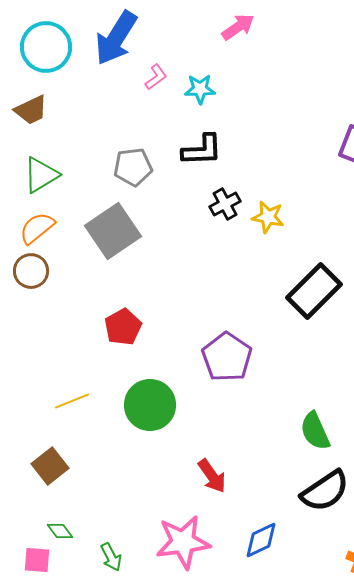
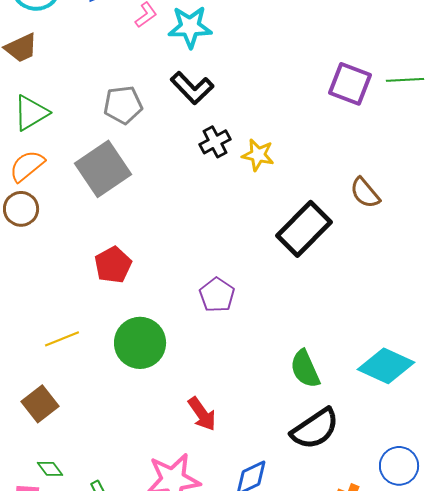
cyan star: (200, 89) -> (190, 27), size x1.4
black L-shape: (202, 150) -> (192, 88), turned 48
purple pentagon: (227, 357) -> (217, 295), size x0.7

